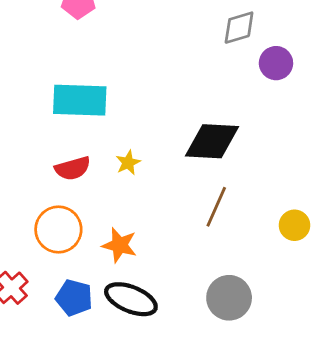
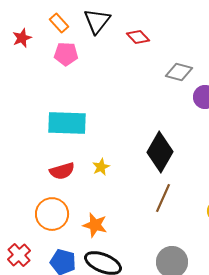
gray diamond: (239, 28) -> (179, 72), turned 32
black diamond: (212, 141) -> (160, 152), turned -63

